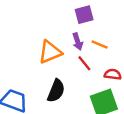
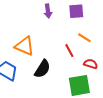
purple arrow: (78, 42) -> (48, 11), moved
orange triangle: (50, 52) -> (25, 46), moved, turned 35

